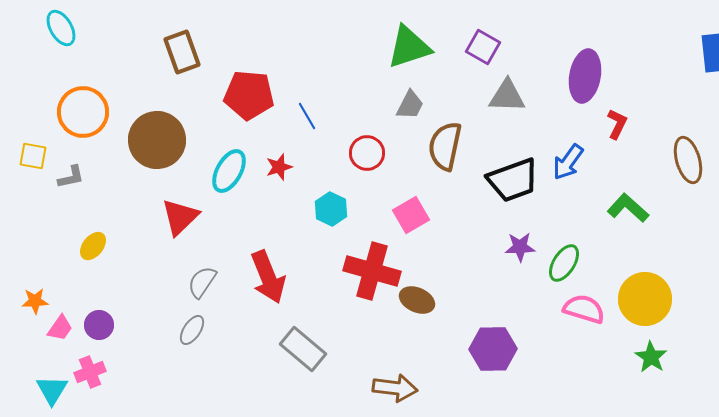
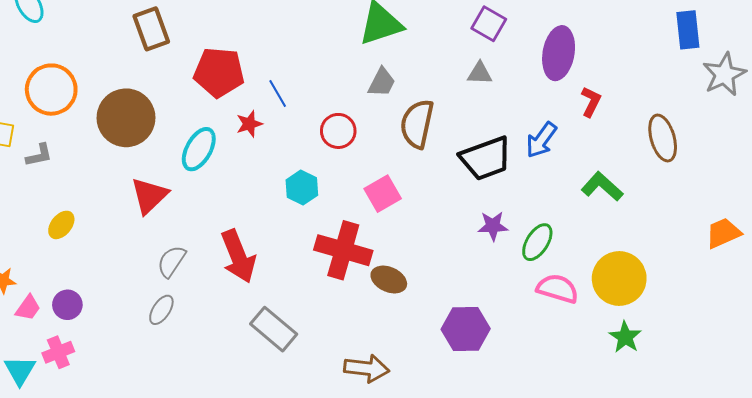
purple square: (483, 47) -> (489, 24), moved
gray triangle: (507, 96) -> (480, 73), size x0.7
red star: (279, 167) -> (249, 124), moved

